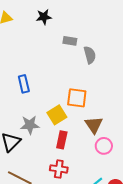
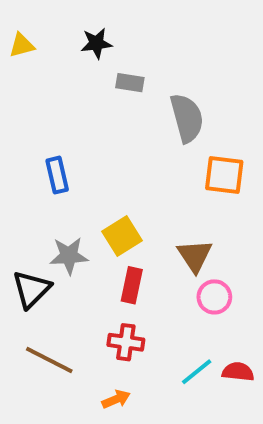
gray rectangle: (70, 41) -> (130, 83), moved
gray semicircle: (90, 55) -> (187, 118), size x1.4
orange square: (77, 98) -> (224, 175), moved

